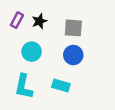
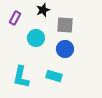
black star: (39, 21) -> (43, 10), moved
cyan circle: (32, 52) -> (36, 38), moved

